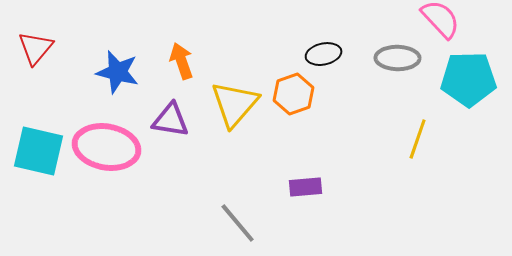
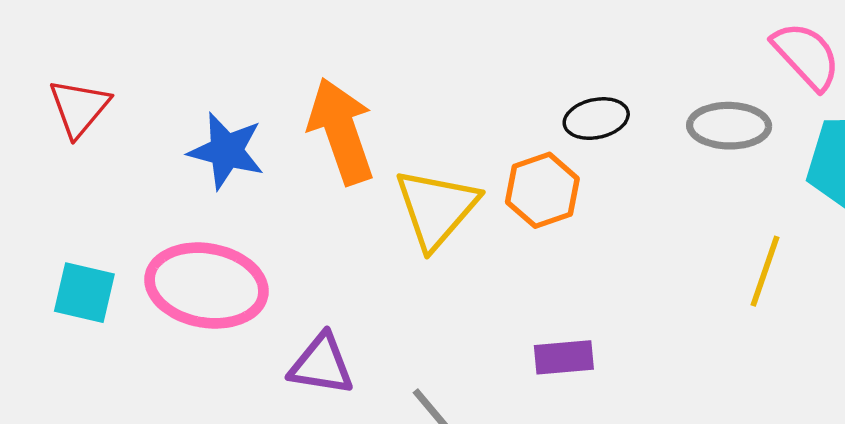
orange arrow: (182, 61) -> (341, 131), size x1.6
purple triangle: (171, 120) -> (321, 365), moved
cyan square: (39, 151) -> (84, 293), size x0.7

